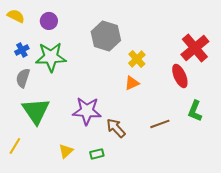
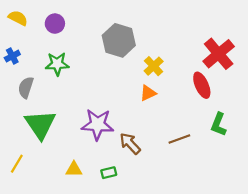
blue cross: (22, 50) -> (12, 56), moved
green star: (51, 57) -> (57, 64), size x0.7
yellow triangle: (66, 151) -> (74, 169), turned 42

